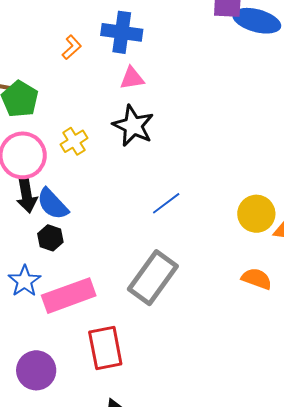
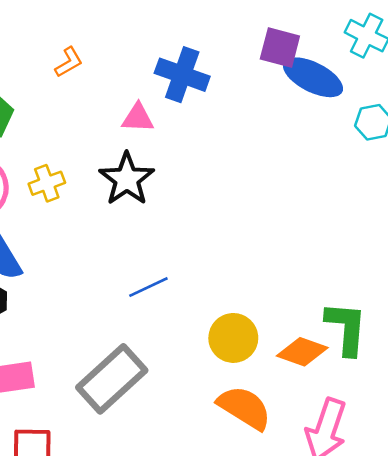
blue cross: (122, 32) -> (182, 75), moved
yellow circle: (256, 214) -> (233, 338), moved
orange semicircle: (257, 279) -> (244, 408), size x1.4

